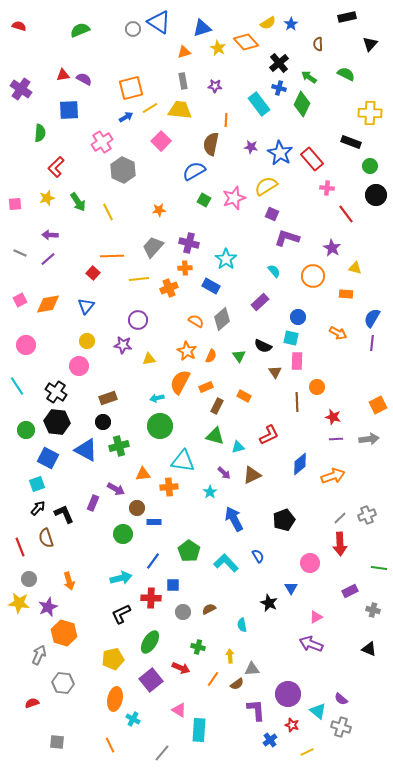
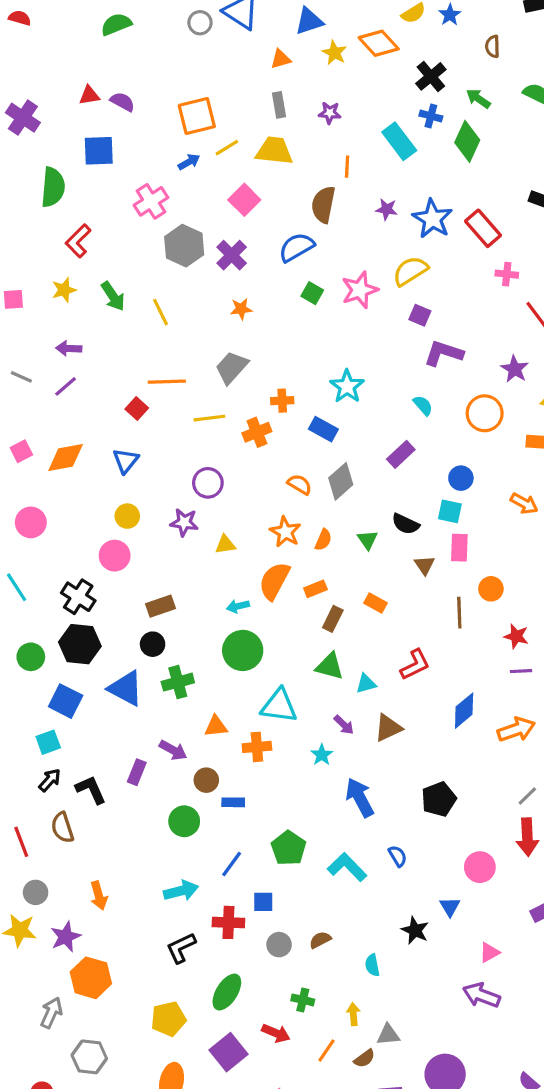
green semicircle: (40, 133) -> (53, 187), size x1.4
purple cross: (189, 243) -> (232, 255), moved, turned 30

